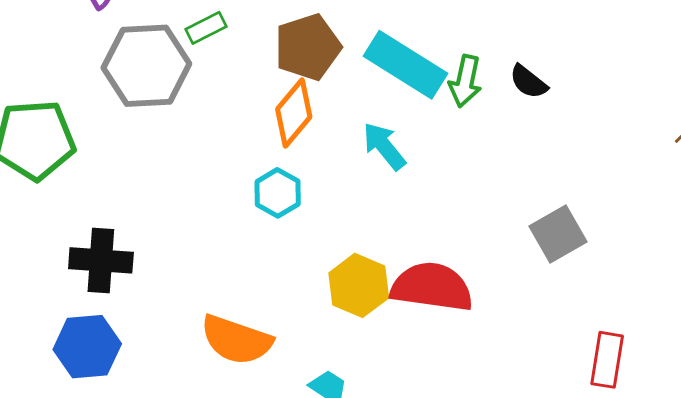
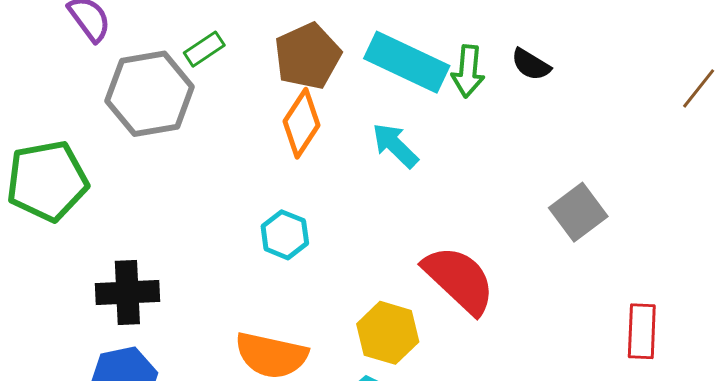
cyan hexagon: (278, 193) -> (285, 235), moved
yellow hexagon: (359, 285) -> (388, 333), moved
red semicircle: (432, 287) -> (459, 280), turned 42

